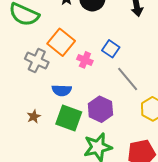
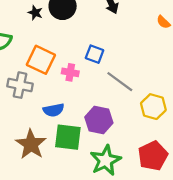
brown star: (34, 116) -> (31, 144), size x2.0

